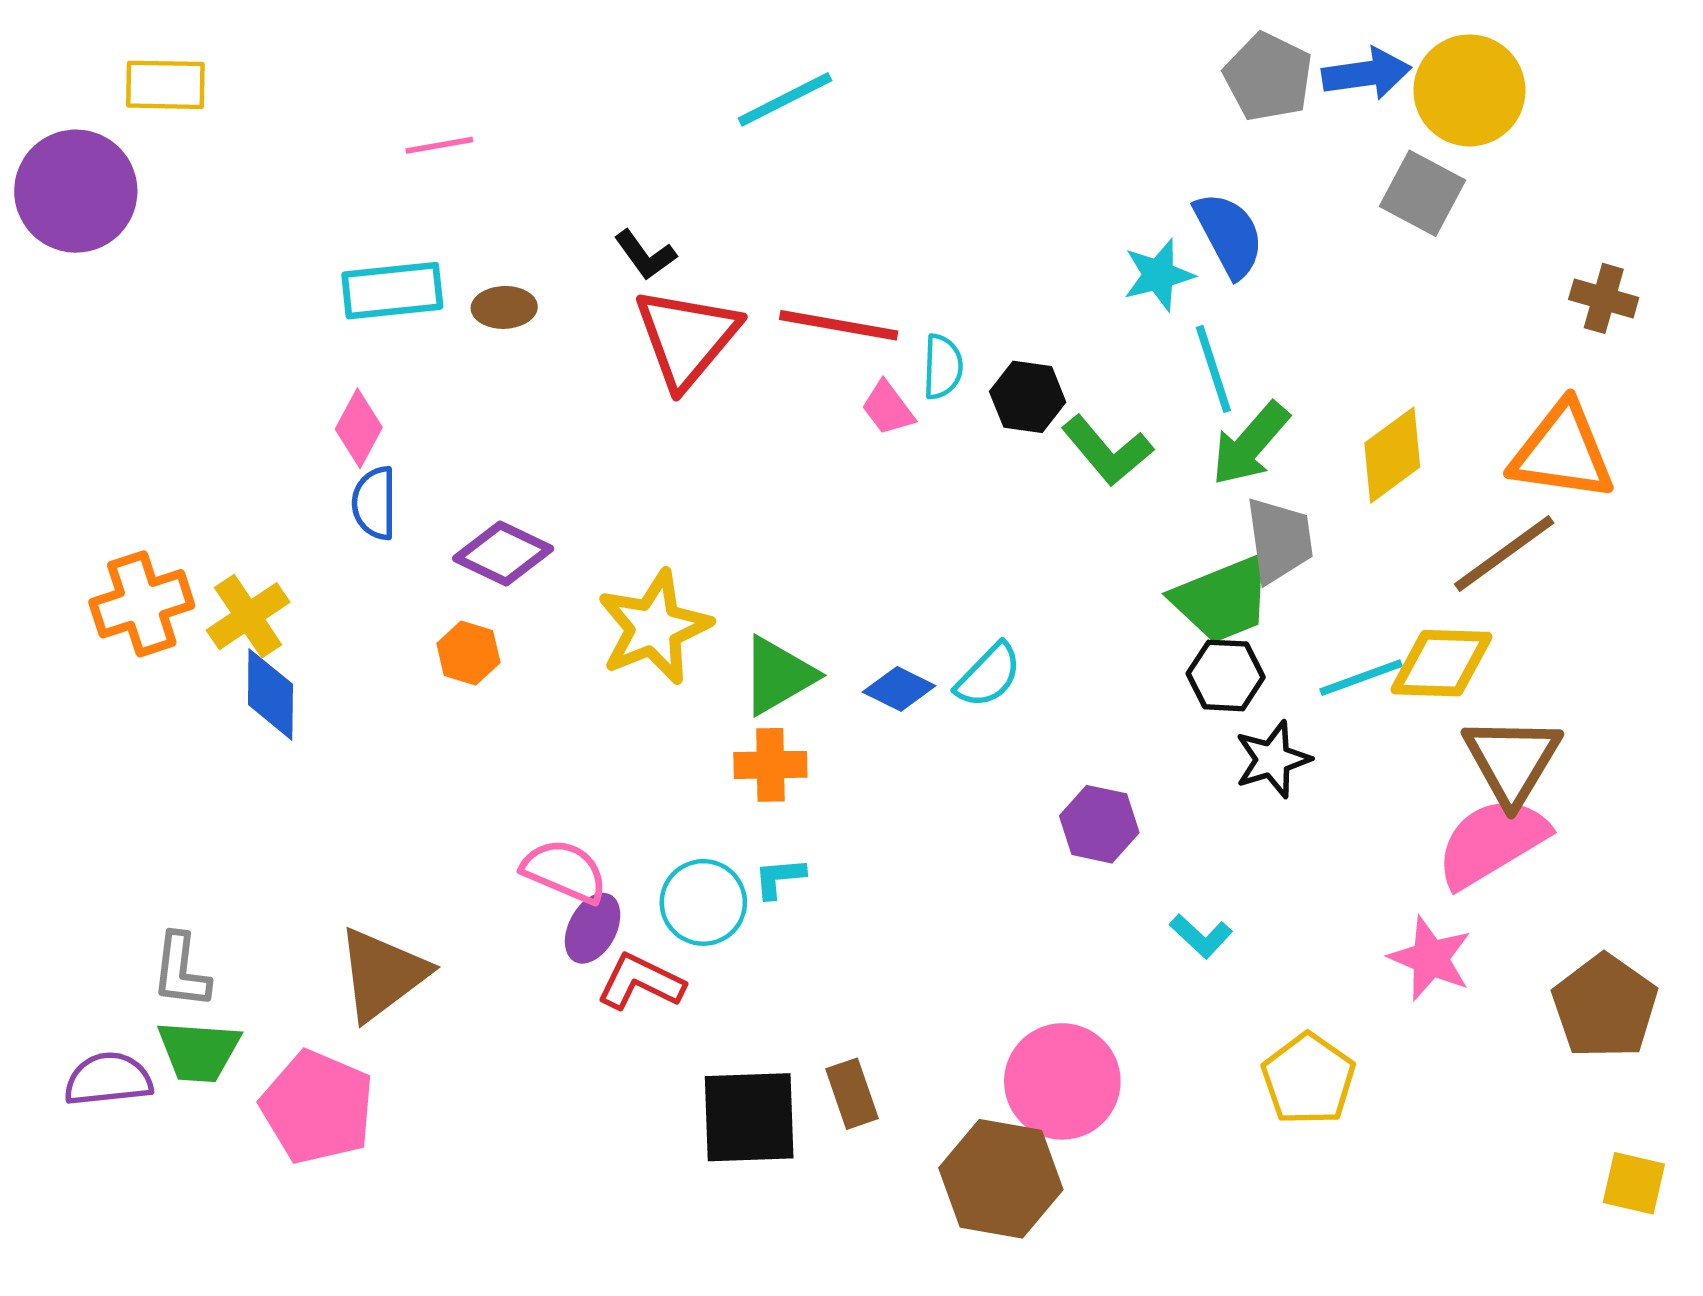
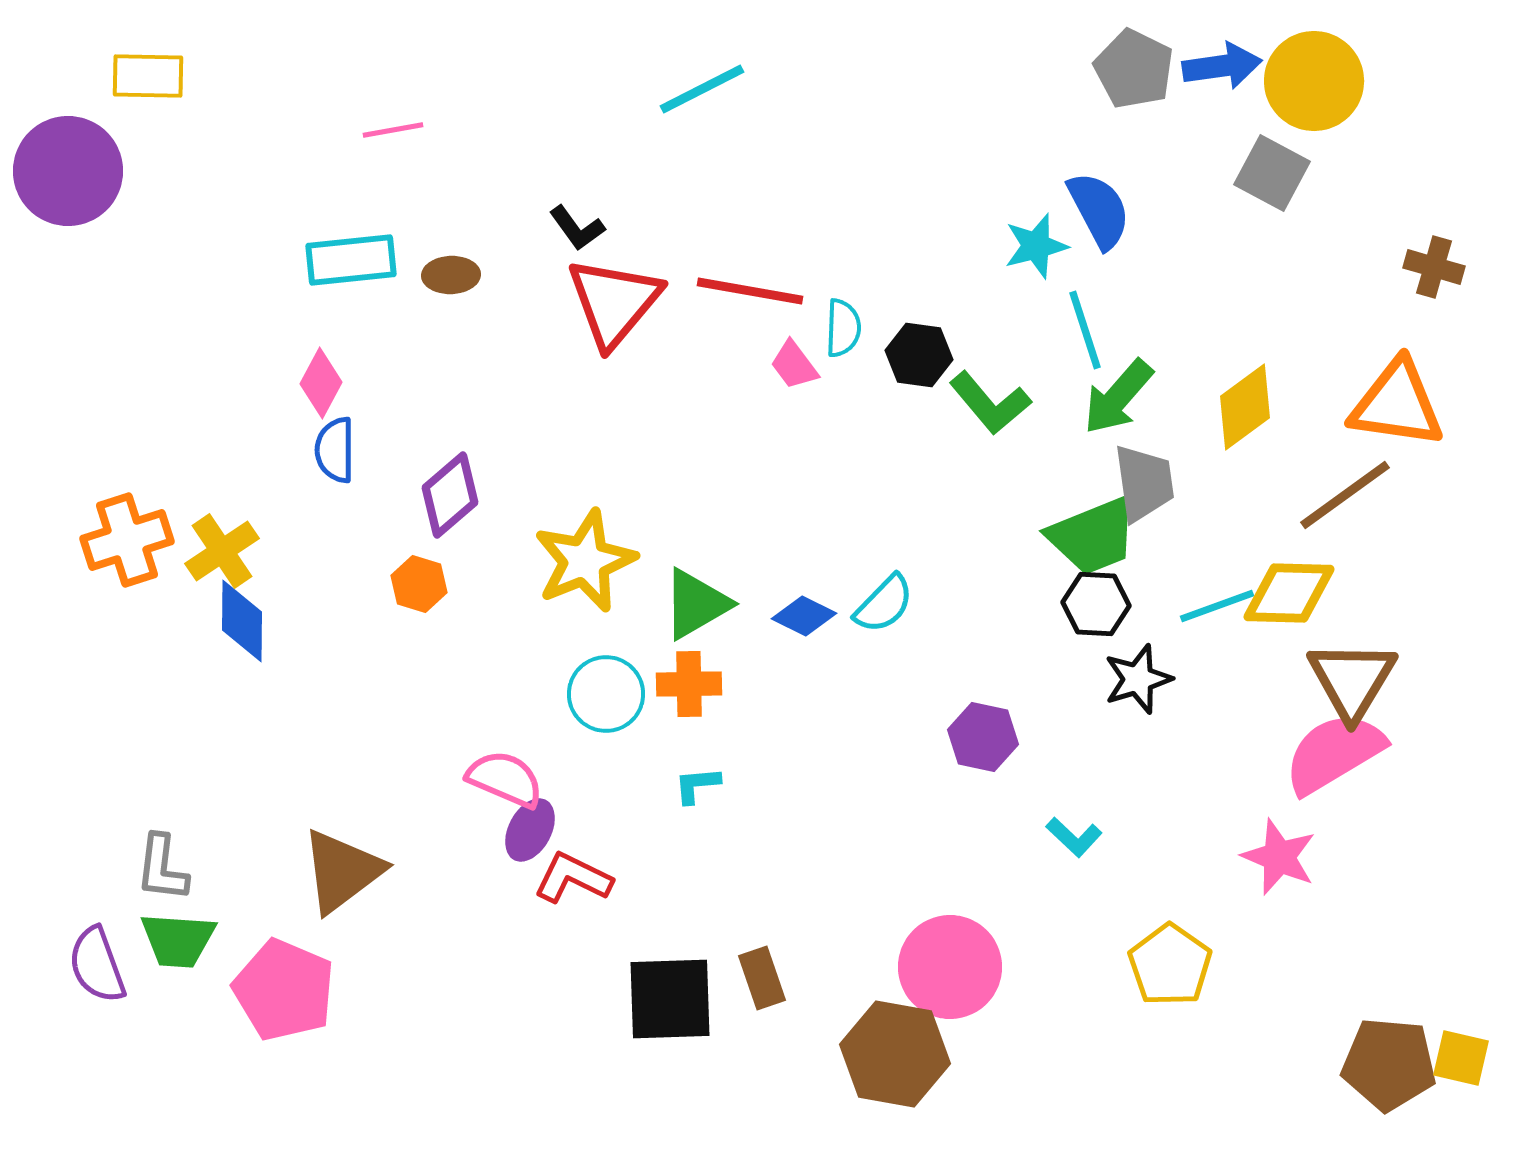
purple diamond: (503, 553) -> (450, 495), turned -66
cyan circle: (703, 902) -> (606, 694), moved
brown pentagon: (1605, 1006) -> (1389, 1064), moved, turned -30
purple semicircle: (108, 1079) -> (97, 965), turned -104

